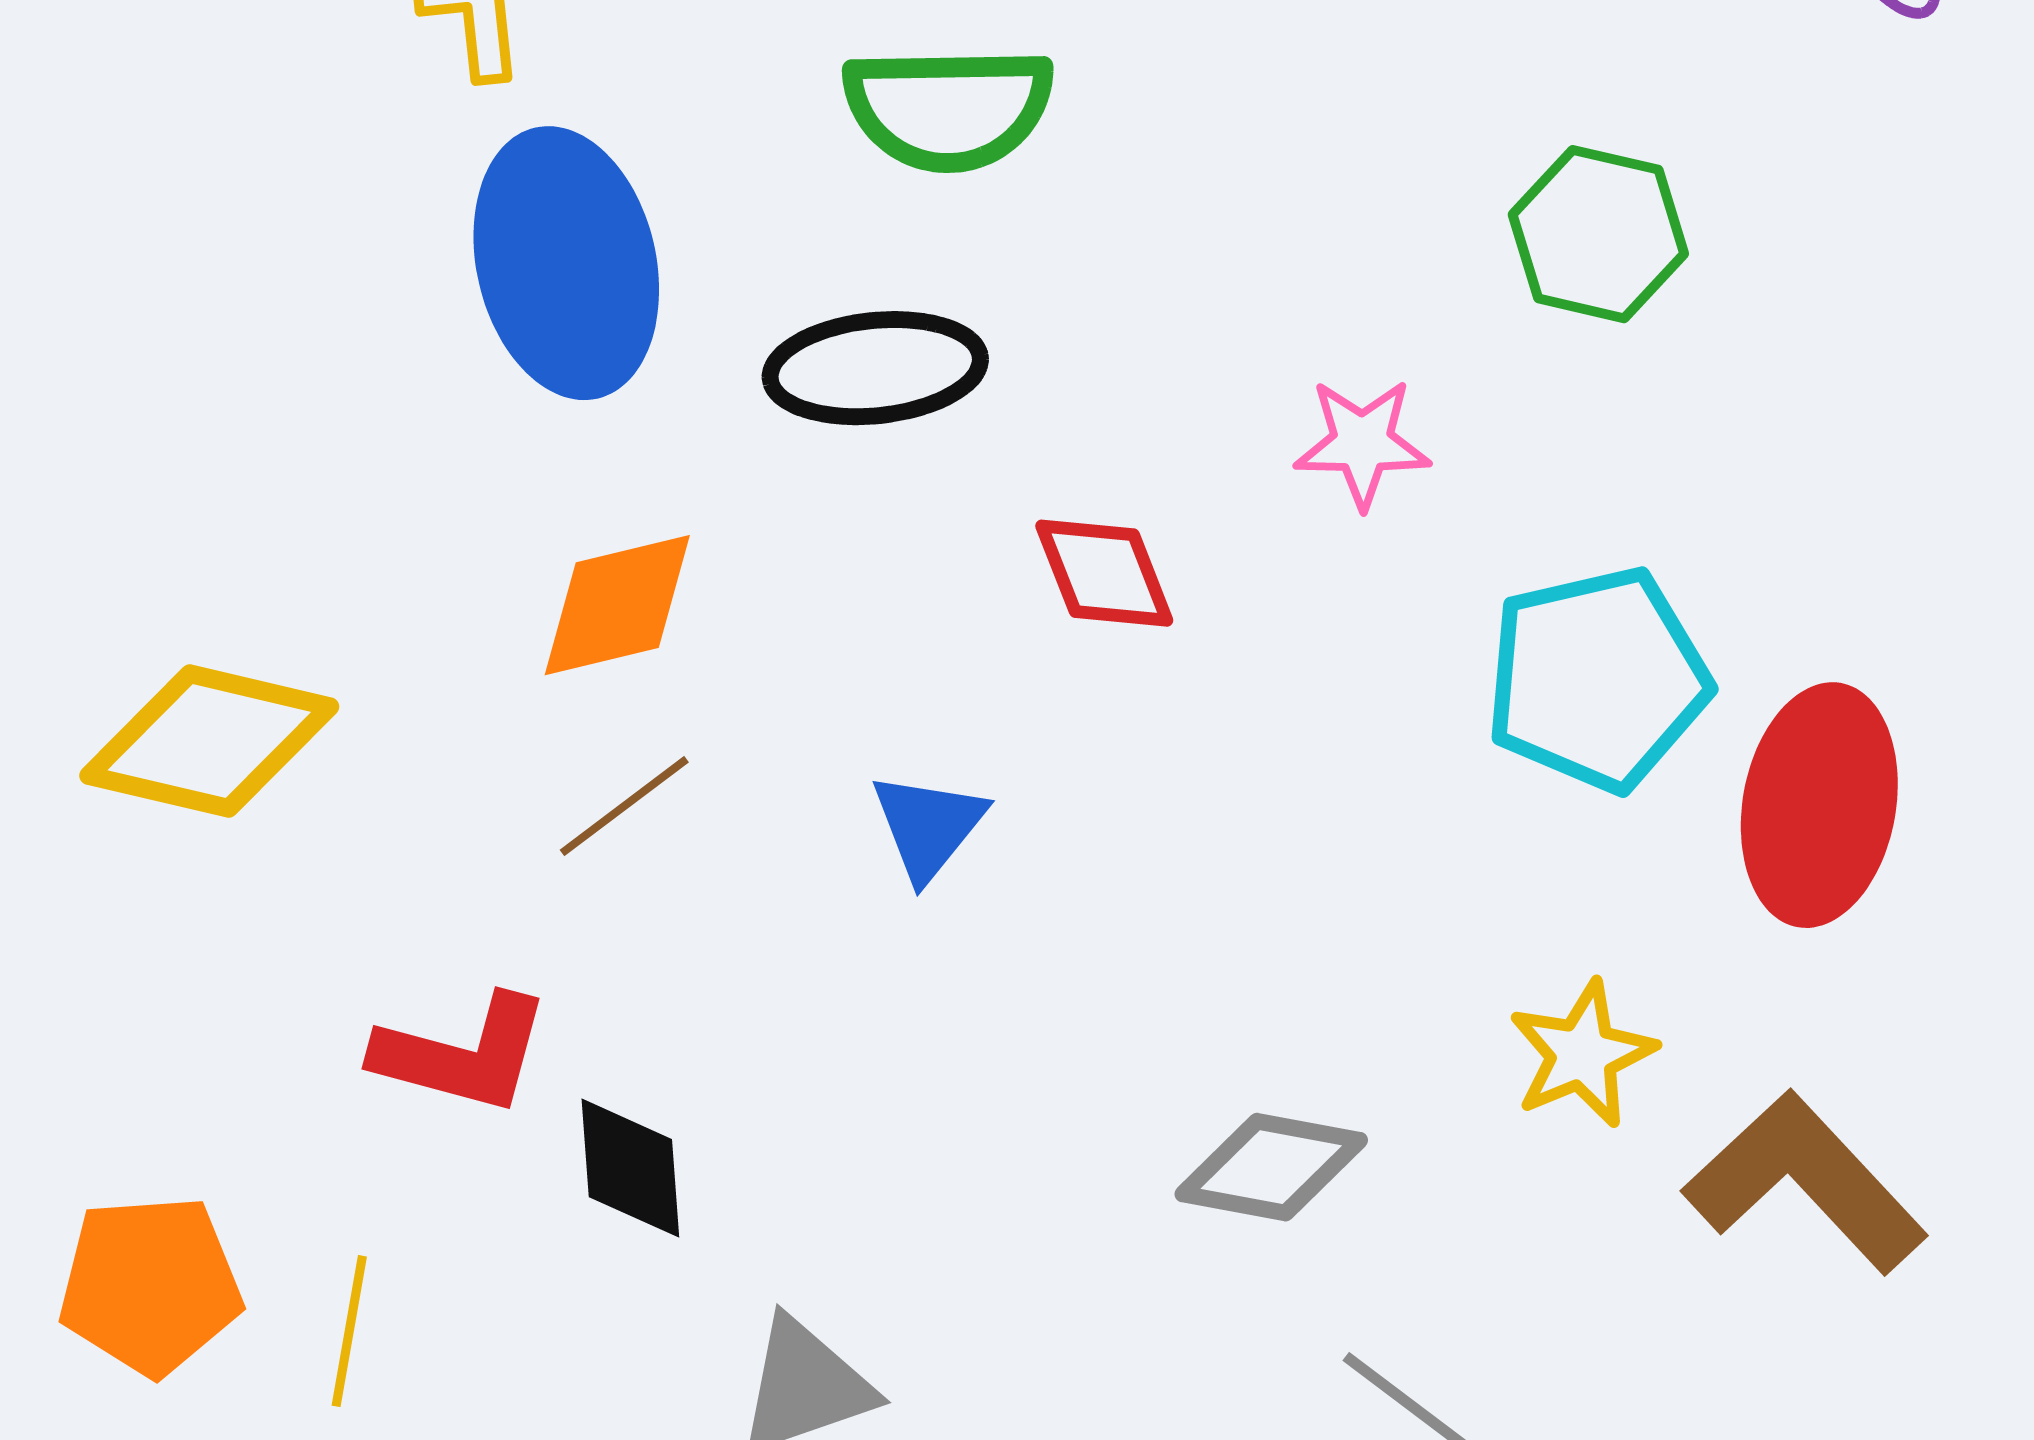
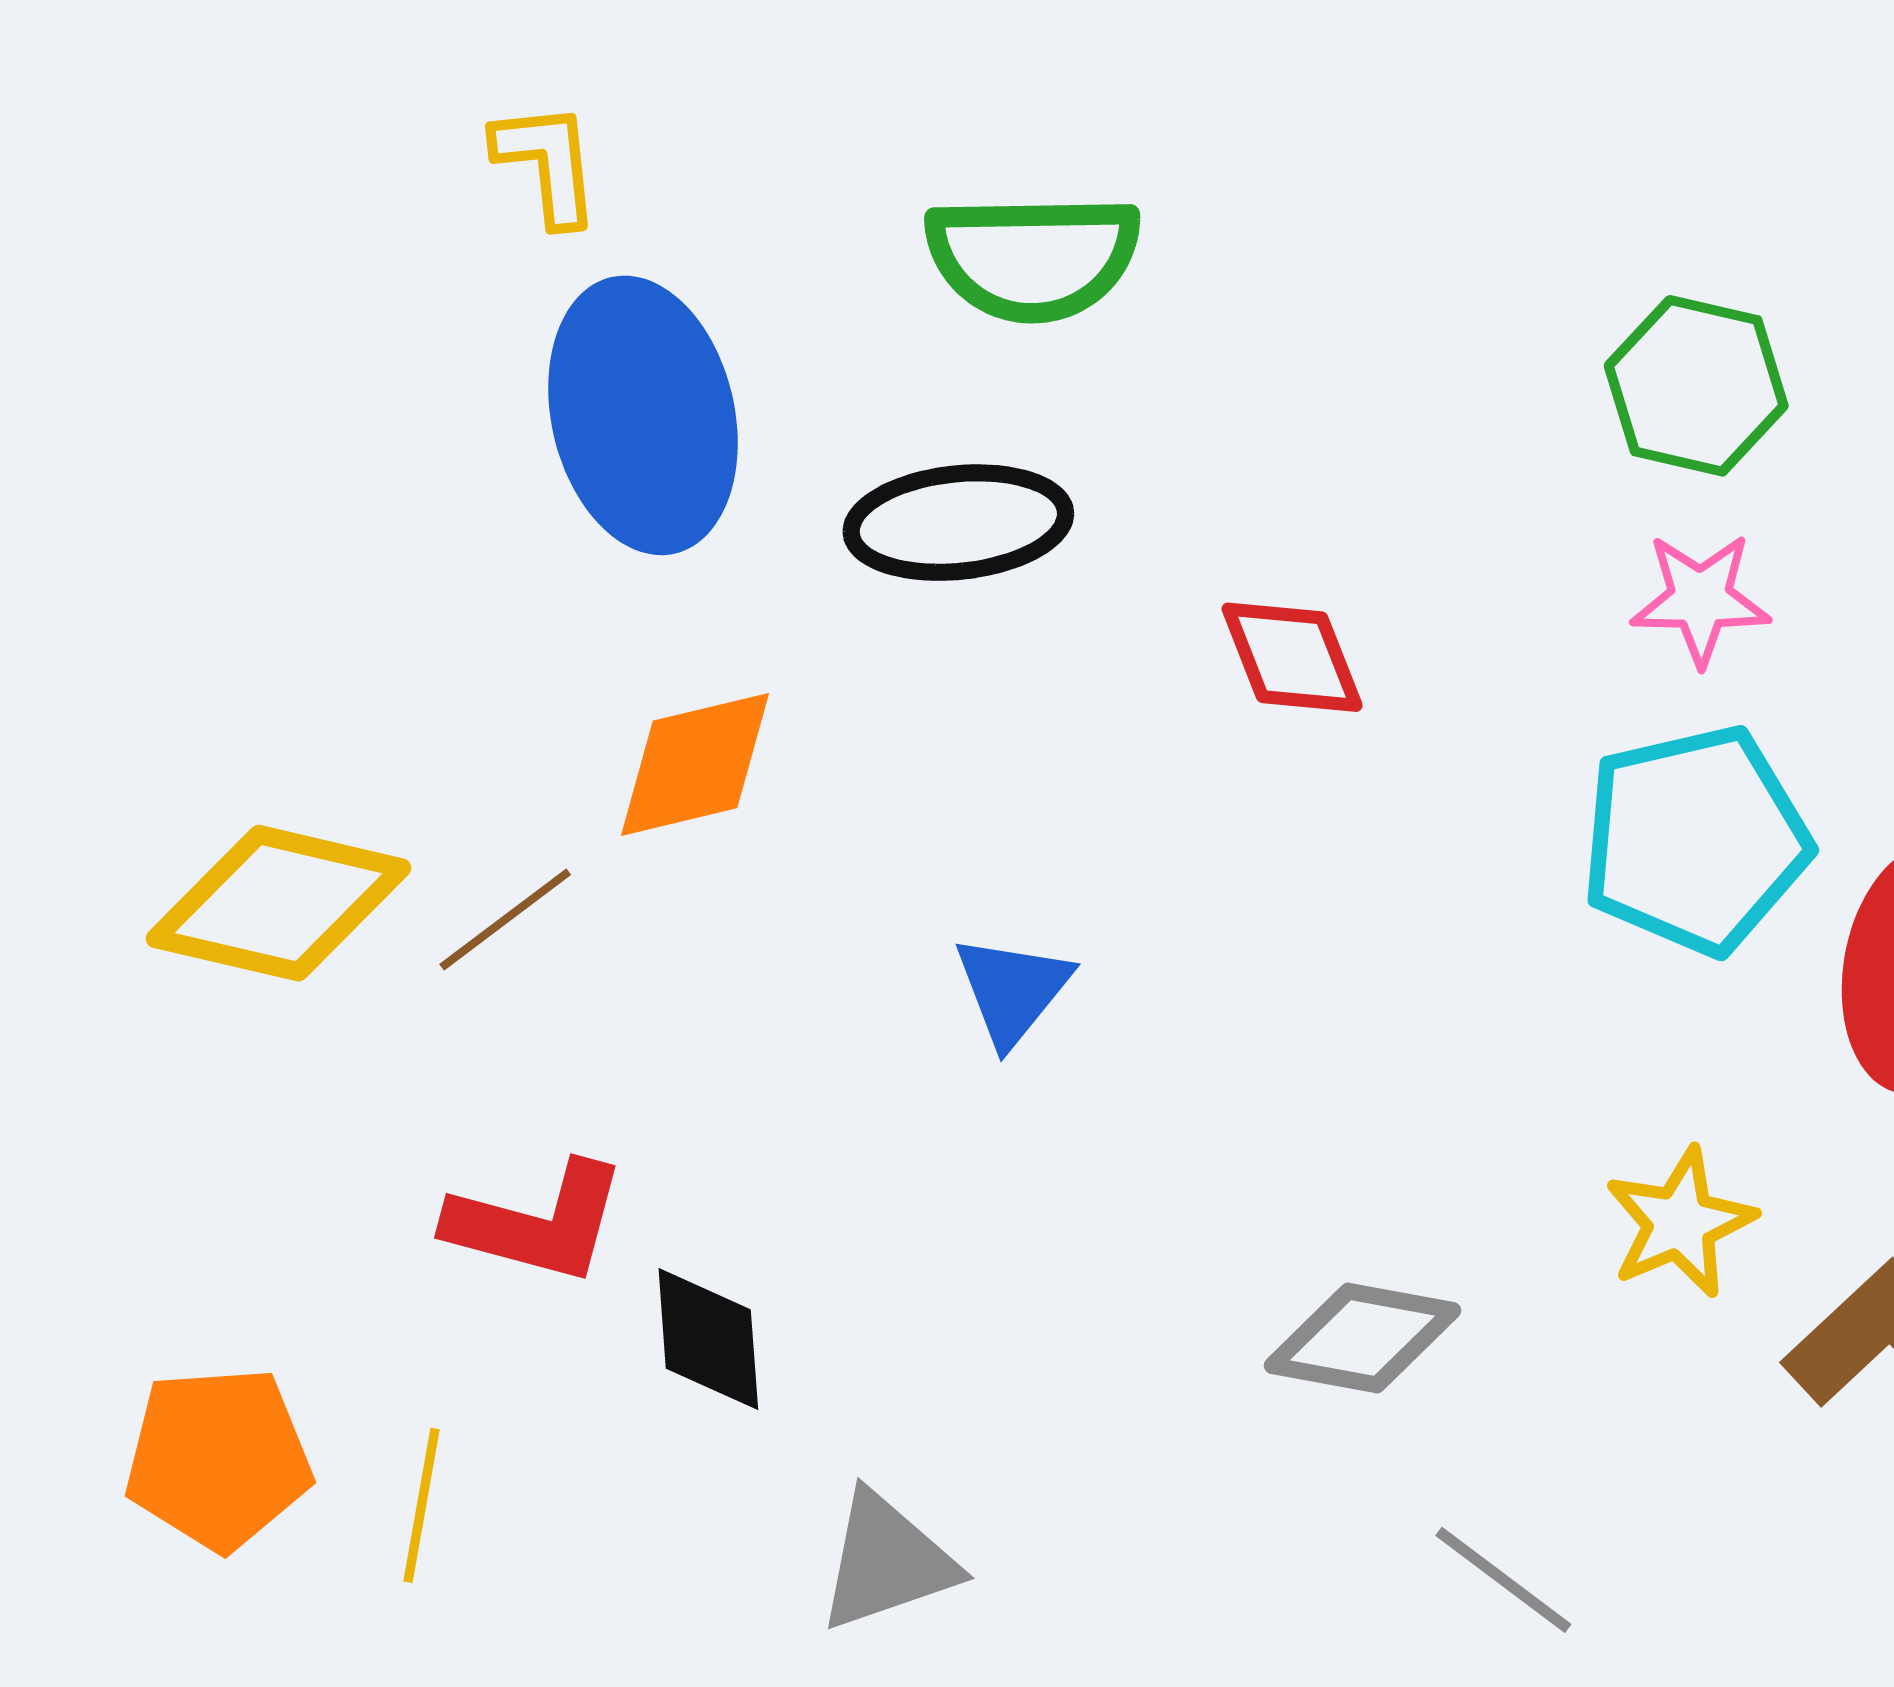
pink star: (1362, 443) -> (1700, 599), moved
red diamond: (1104, 573) -> (1292, 657), moved
brown line: (624, 806) -> (505, 920), moved

